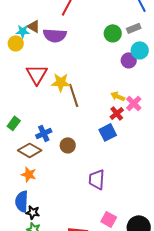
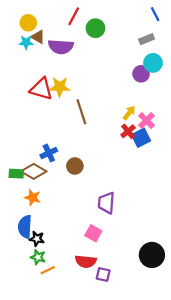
green circle: (113, 33) -> (95, 28), moved
yellow circle: (16, 43) -> (28, 23), moved
red triangle: (37, 74) -> (41, 89), turned -45
yellow star: (61, 82) -> (60, 87), moved
yellow arrow: (118, 96) -> (129, 113), turned 104
green rectangle: (14, 123) -> (16, 174), moved, turned 56
blue square: (108, 132) -> (141, 138), moved
pink square: (109, 219) -> (93, 233), moved

